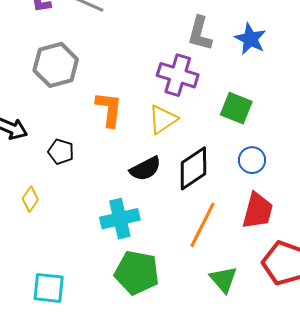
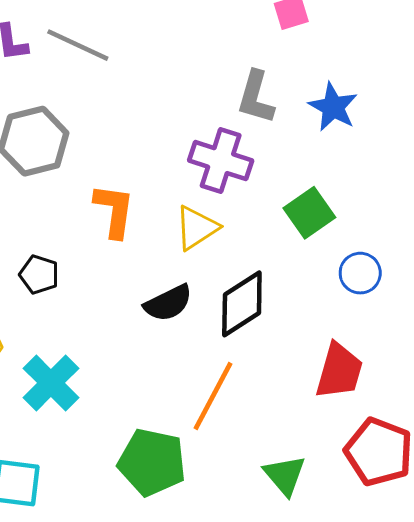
green square: (236, 108) -> (309, 213), turned 32
blue circle: (252, 160) -> (360, 273), moved
cyan cross: (120, 219) -> (51, 383), moved, turned -33
orange line: (202, 225) -> (213, 396), moved

